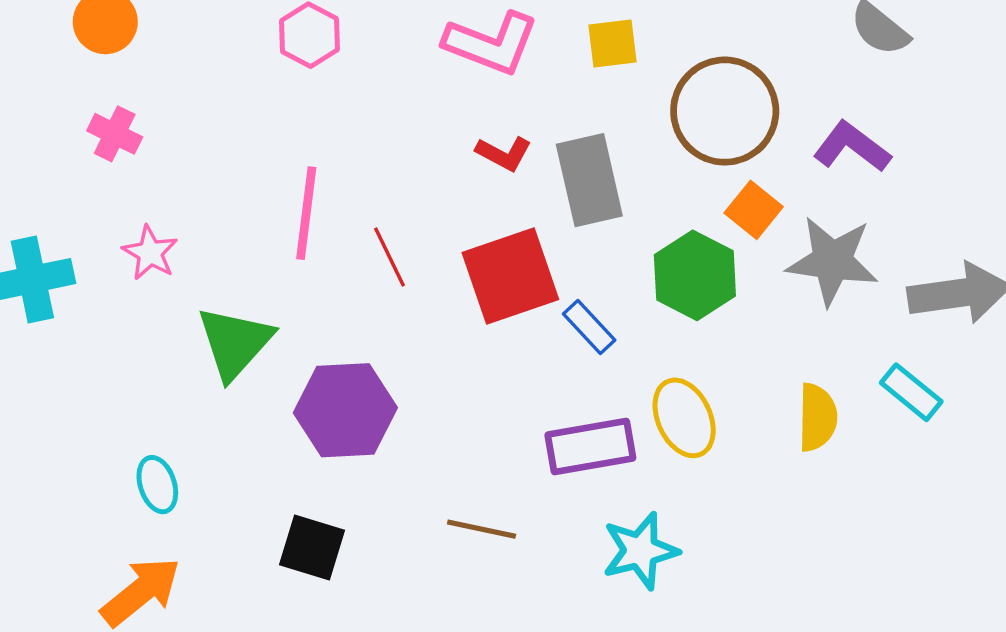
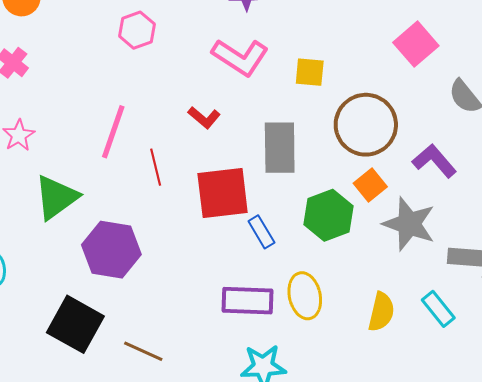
red L-shape: (504, 153) -> (204, 118), moved
brown line: (482, 529) -> (143, 351), moved
black square: (312, 547) -> (75, 324), size x1.4

